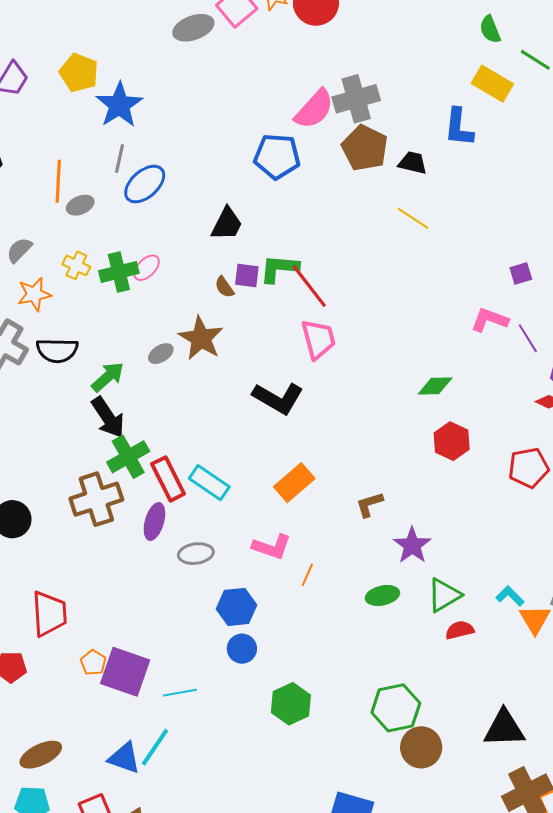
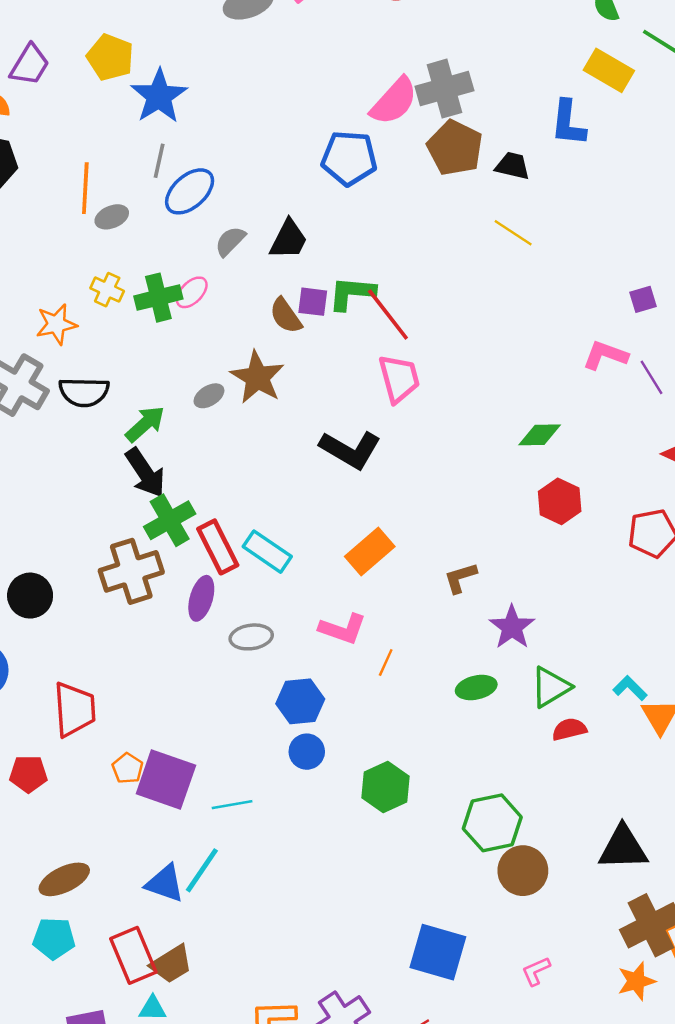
gray semicircle: (19, 250) -> (230, 241), moved
brown semicircle: (224, 287) -> (286, 316), size x1.4
green hexagon: (291, 704) -> (385, 787), moved

